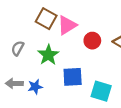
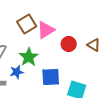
brown square: (46, 19) -> (27, 24), turned 30
blue star: (35, 87) -> (17, 72), moved

